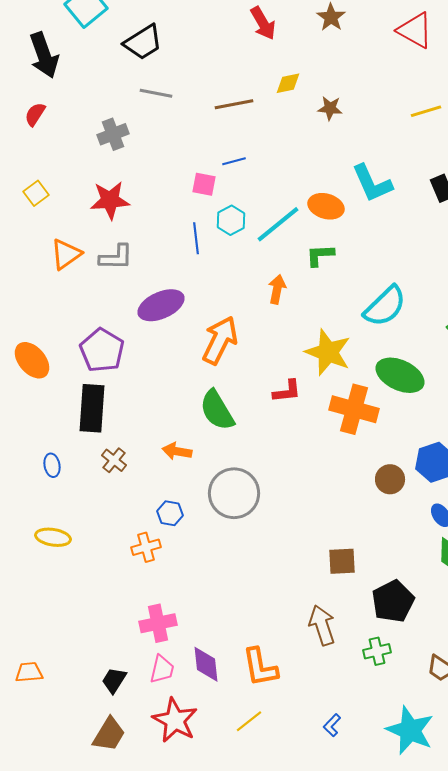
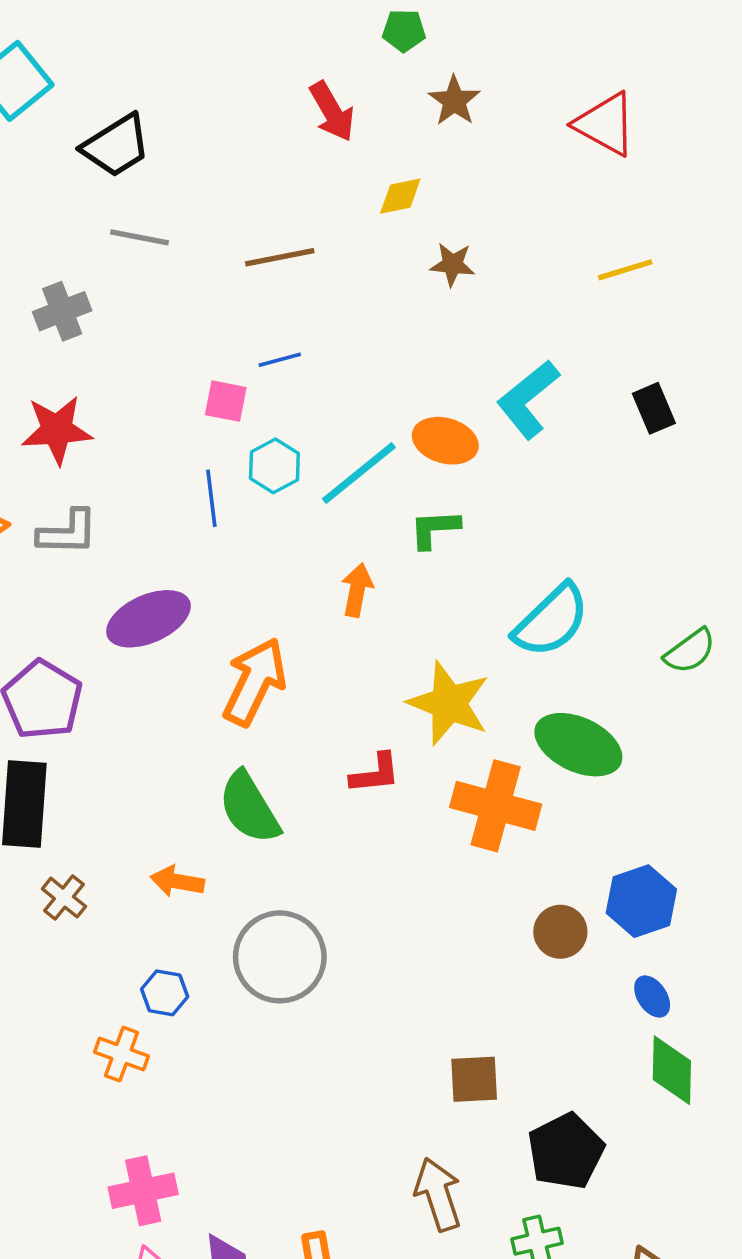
yellow diamond: (288, 83) -> (400, 196), moved
cyan L-shape: (372, 183) -> (528, 399), turned 75
orange cross: (146, 547) -> (122, 1054), turned 36

